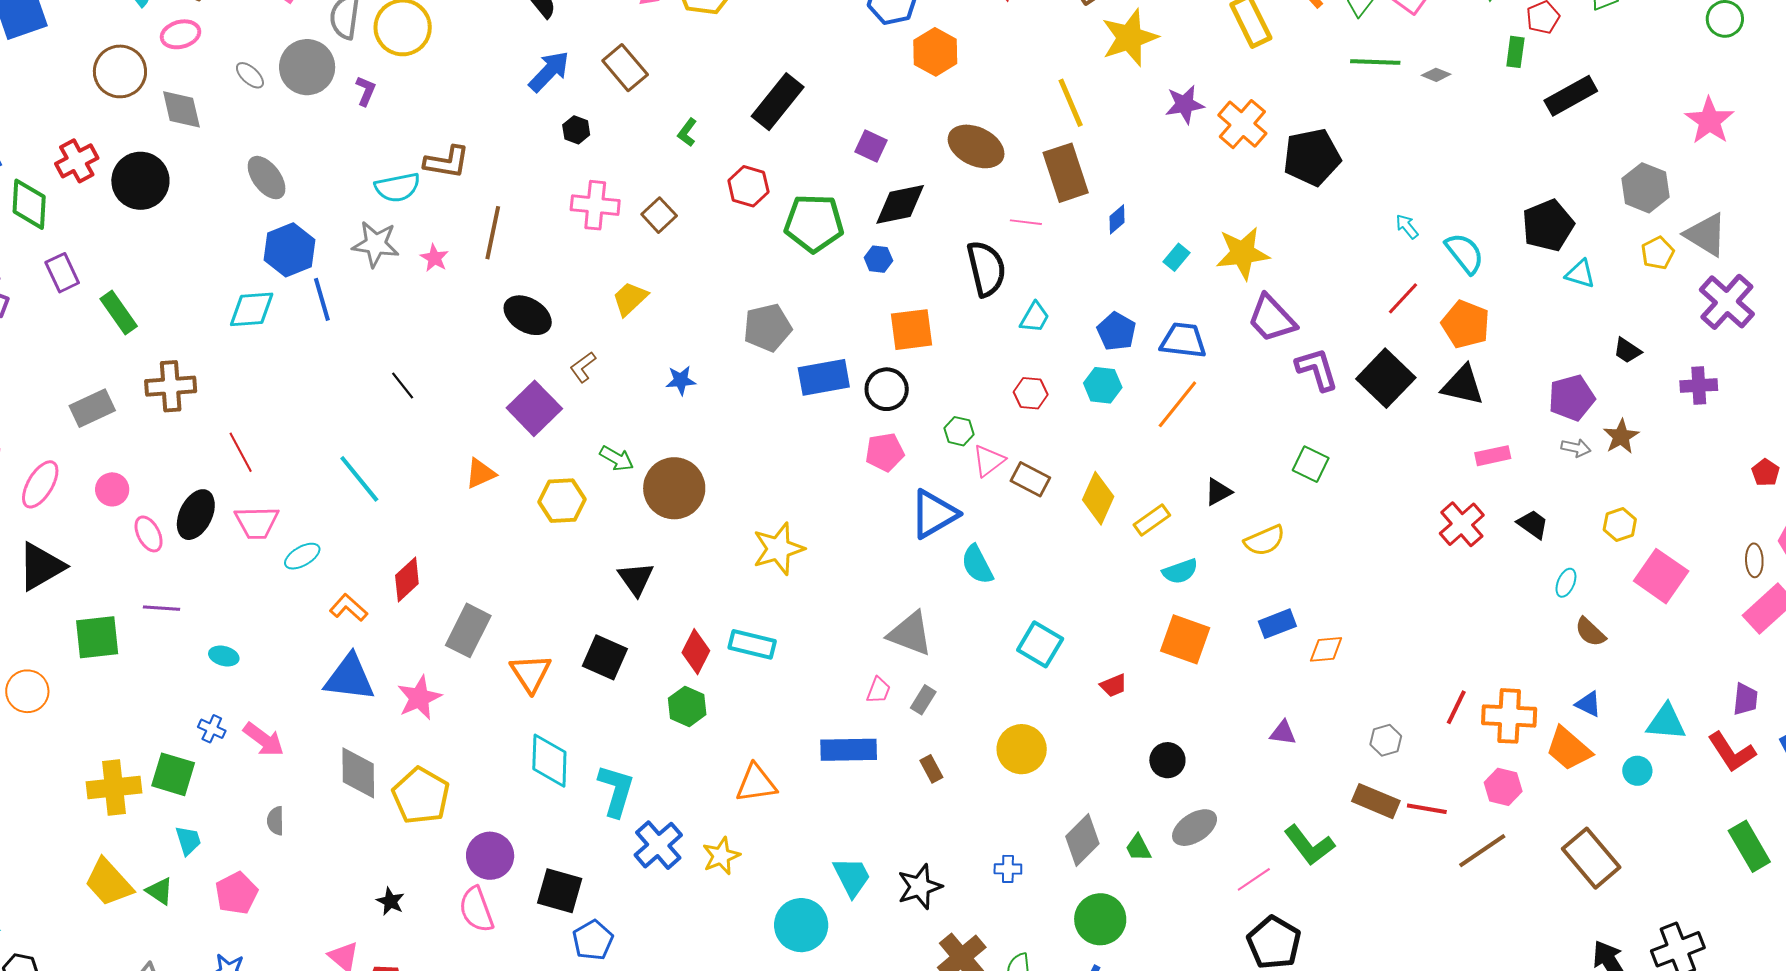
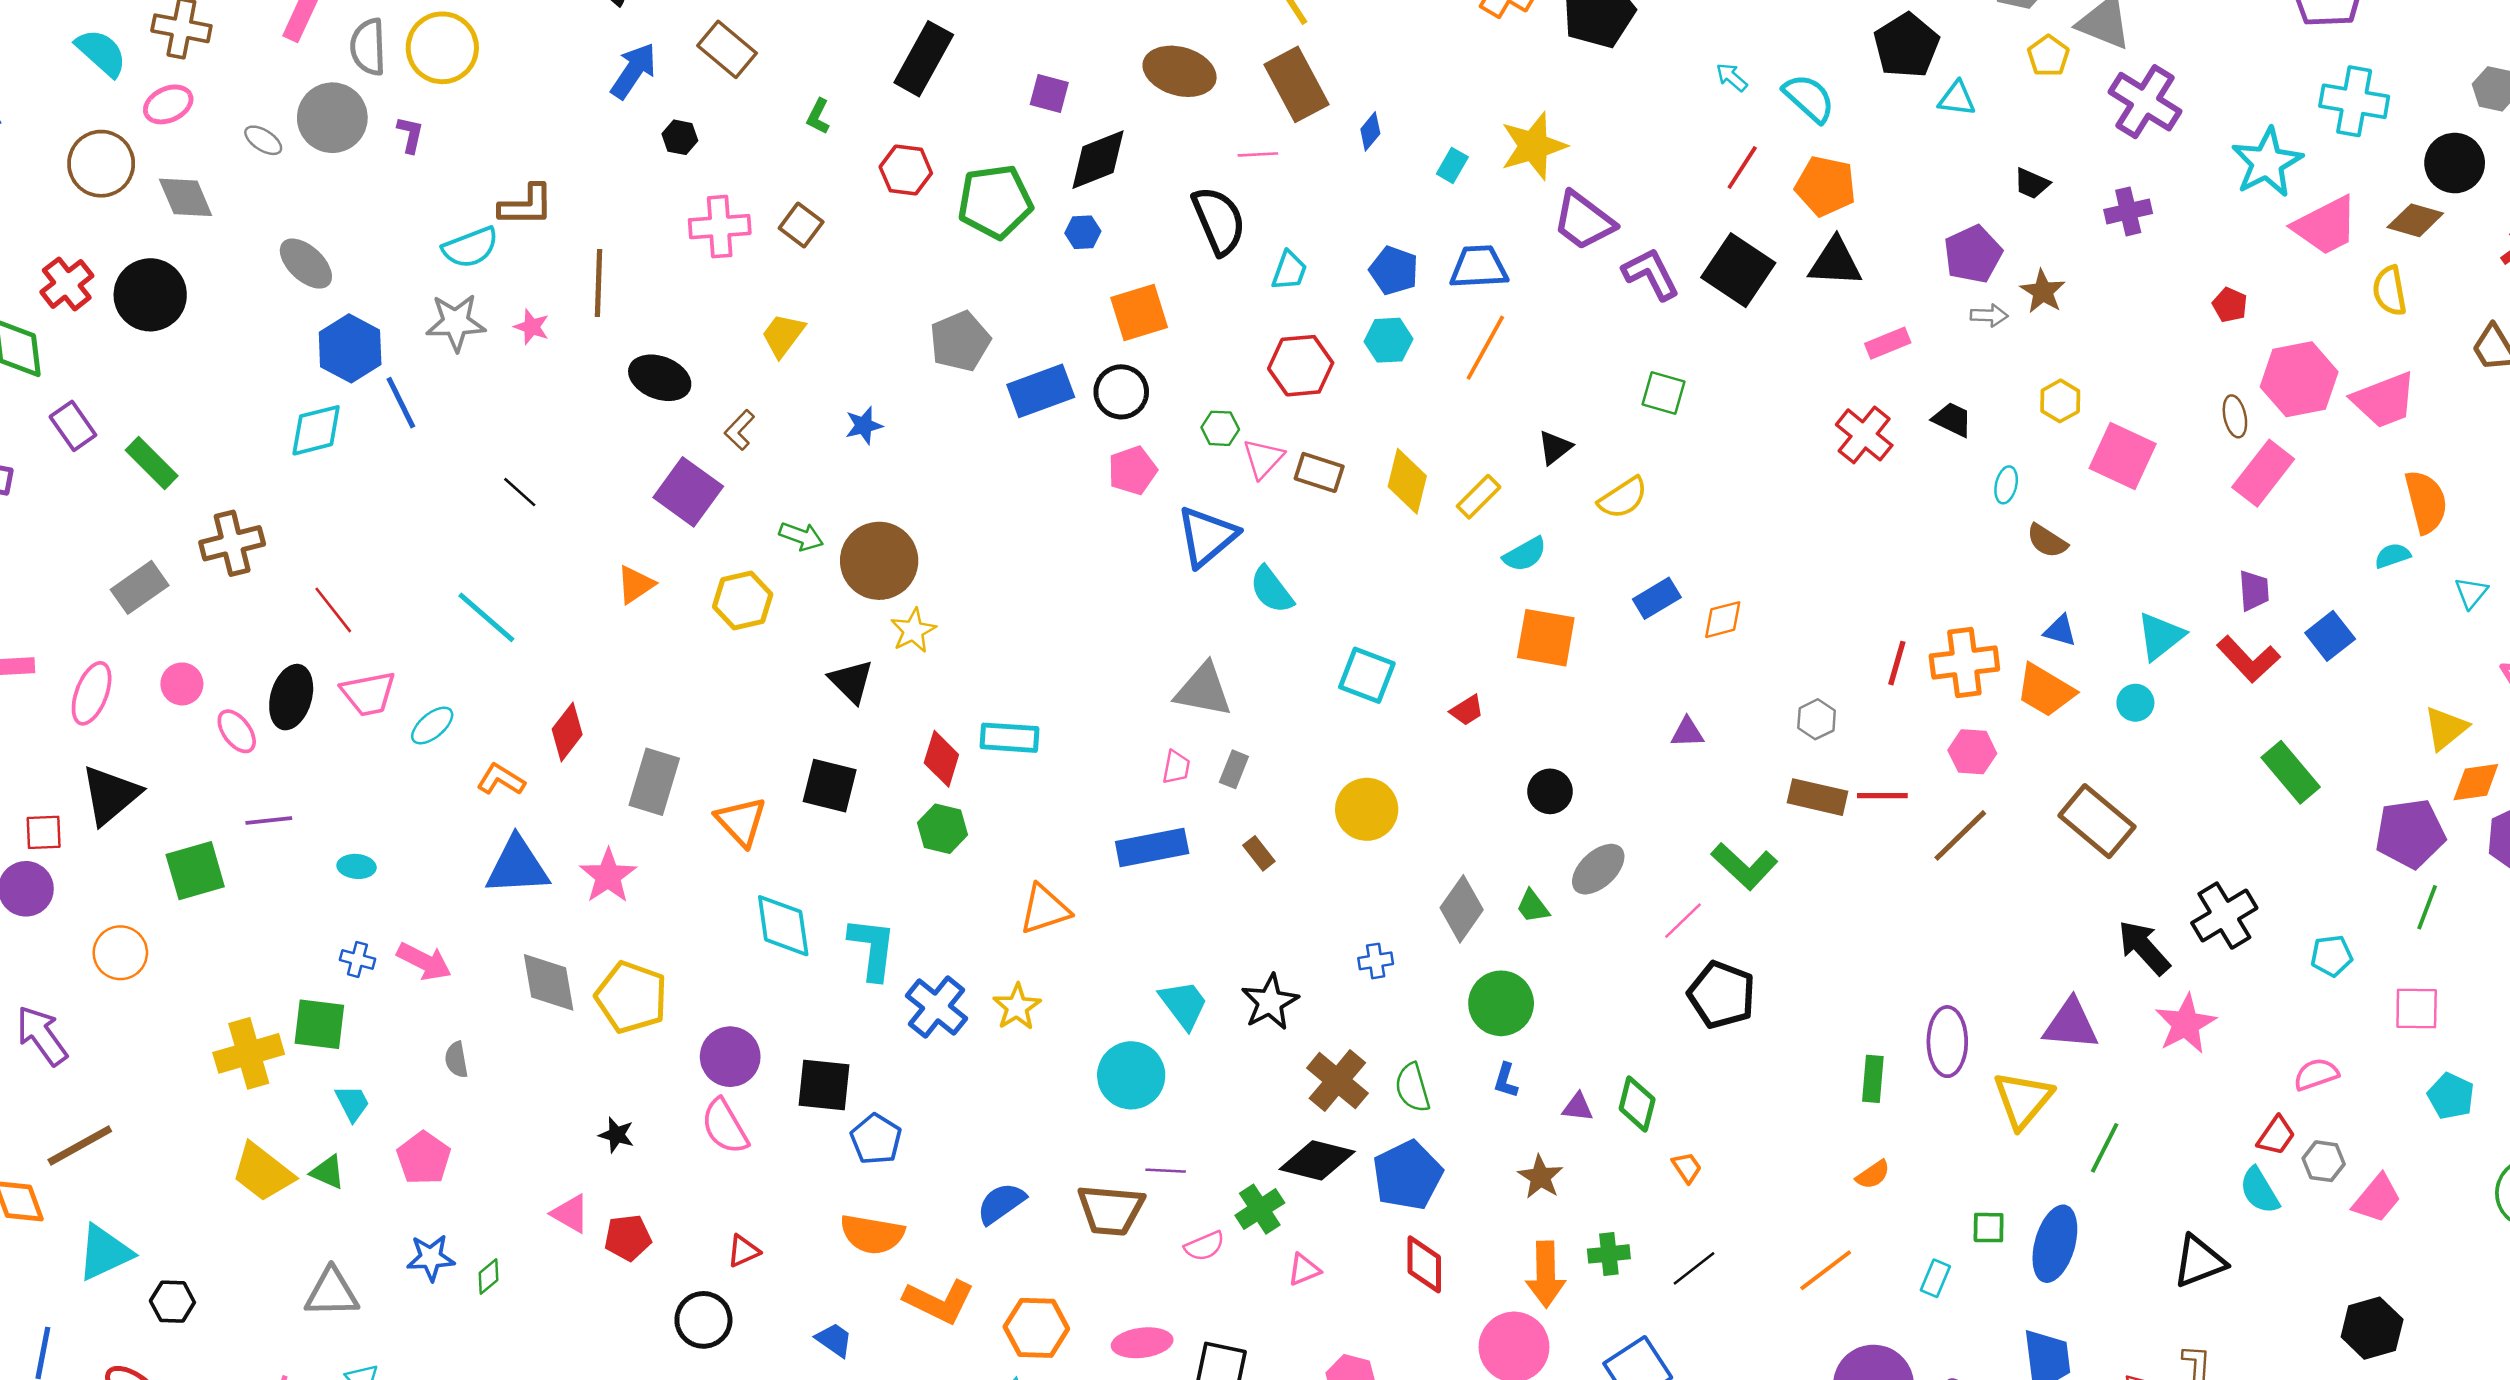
red hexagon: (1031, 393) -> (1301, 366), size x1.5
yellow star: (778, 549) -> (913, 631), moved, size x0.7
cyan triangle: (1666, 722) -> (2160, 636), turned -33

